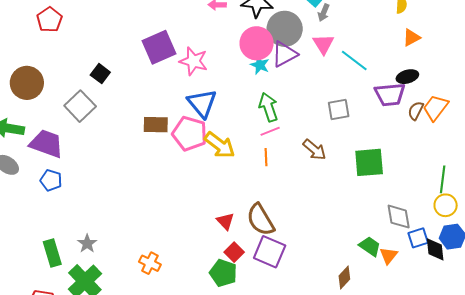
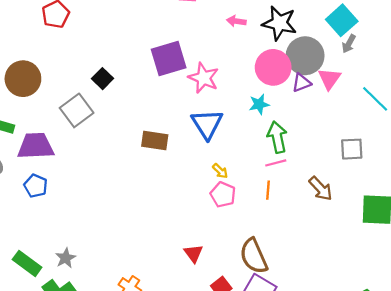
pink triangle: (323, 44) -> (329, 79), moved
purple triangle: (284, 54) -> (302, 83), size x0.7
cyan star: (260, 65) -> (259, 104), moved, turned 30
pink pentagon: (190, 134) -> (223, 195), moved, size x0.7
purple trapezoid: (46, 144) -> (36, 146), turned -30
yellow arrow: (220, 145) -> (220, 171), size x0.5
red triangle: (225, 221) -> (193, 253), moved
green rectangle: (52, 253) -> (27, 263), turned -44

